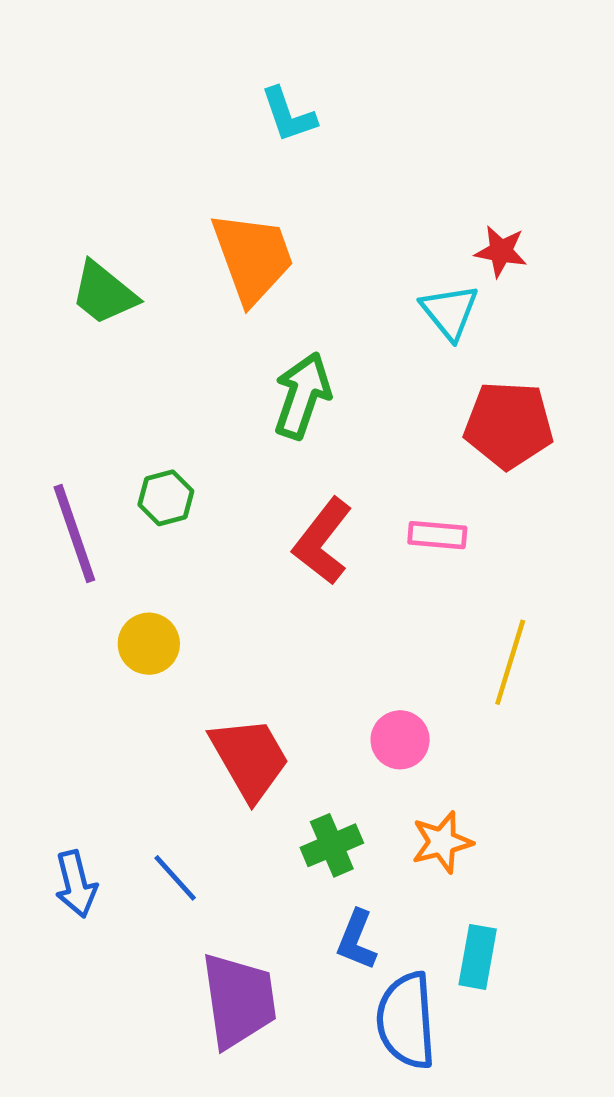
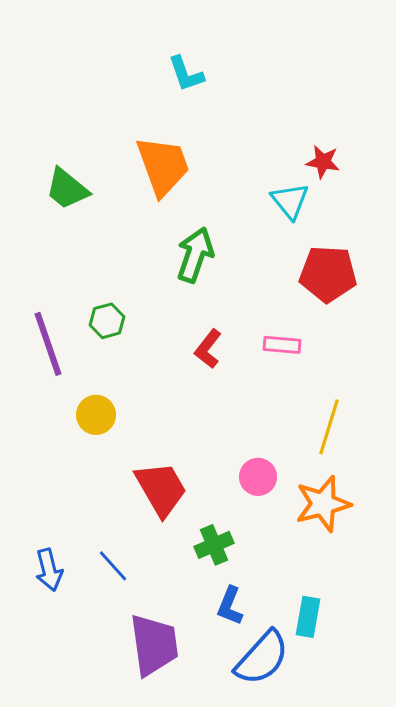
red L-shape: (323, 541) -> (208, 349), size x0.7
orange star: (442, 842) -> (323, 504), moved, size x1.4
blue semicircle: (406, 1021) -> (262, 658), turned -134

